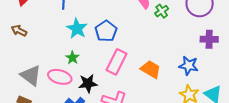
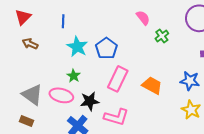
green cross: (162, 11) -> (162, 36), moved
brown arrow: (19, 31) -> (30, 44), moved

